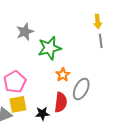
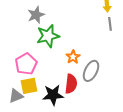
green star: (50, 48) -> (48, 36), moved
black star: (42, 114) -> (53, 95), size x1.5

